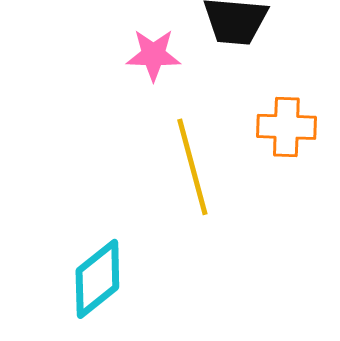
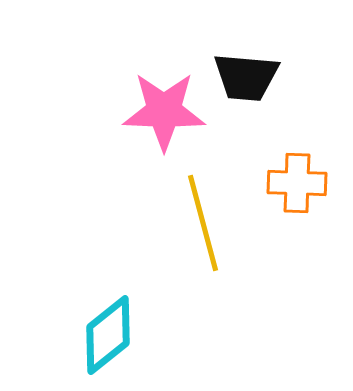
pink star: (153, 55) -> (164, 111), size x1.5

